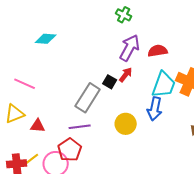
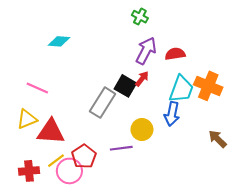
black square: (110, 82) -> (125, 86), size x1.5
red triangle: (38, 126) -> (51, 132), size x1.8
purple line: (80, 127) -> (121, 148), moved
yellow line: (31, 160) -> (56, 161), moved

